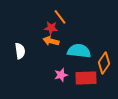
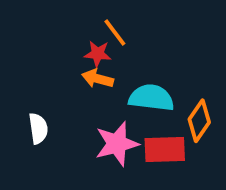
white semicircle: (20, 51) -> (38, 128), moved
pink star: (61, 75) -> (117, 144), size x1.6

